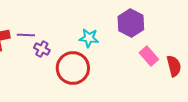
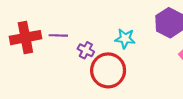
purple cross: (42, 49) -> (86, 50), moved

